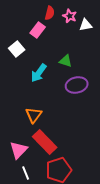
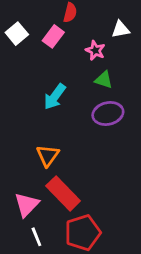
pink star: (70, 16) -> (95, 50), moved
white square: (17, 49) -> (17, 34), moved
green triangle: (66, 61) -> (104, 80), moved

